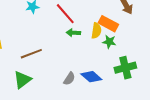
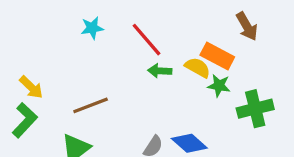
yellow semicircle: (96, 31) -> (198, 68), turned -70
green cross: (125, 68) -> (255, 109), moved

